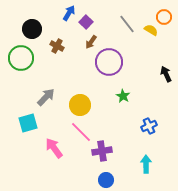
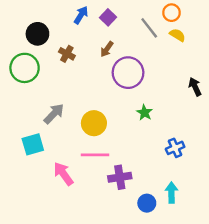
orange circle: (164, 17) -> (172, 13), moved
purple square: (86, 22) -> (108, 17), moved
pink line: (81, 132) -> (95, 155), turned -45
blue circle: (106, 180) -> (147, 203), moved

